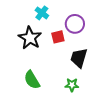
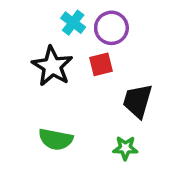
purple circle: (75, 24) -> (111, 28), moved
green semicircle: (32, 80) -> (56, 139), turned -48

